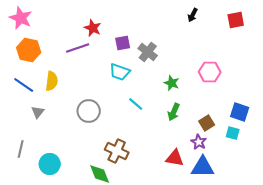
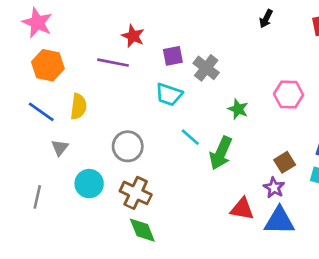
purple line: (78, 48) -> (113, 63), turned 30
green arrow: (174, 112) -> (221, 153), moved, size x1.4
brown cross: (117, 151) -> (136, 193), moved
cyan circle: (50, 164) -> (89, 184), moved

